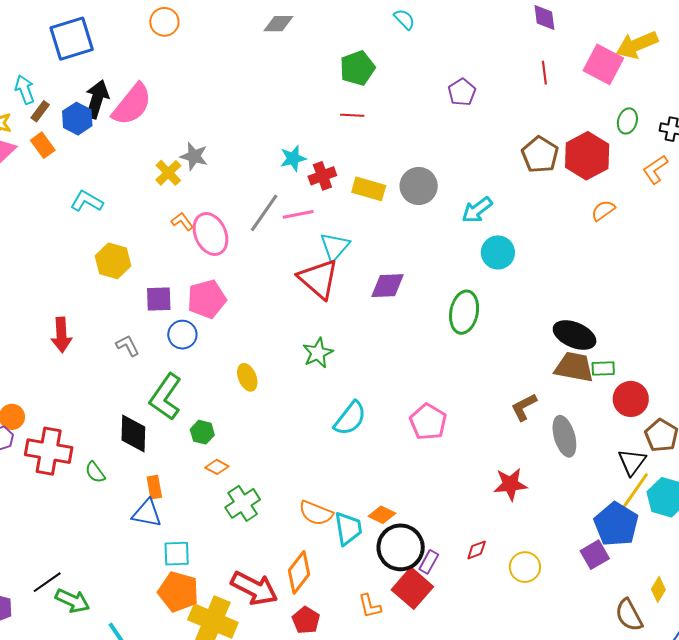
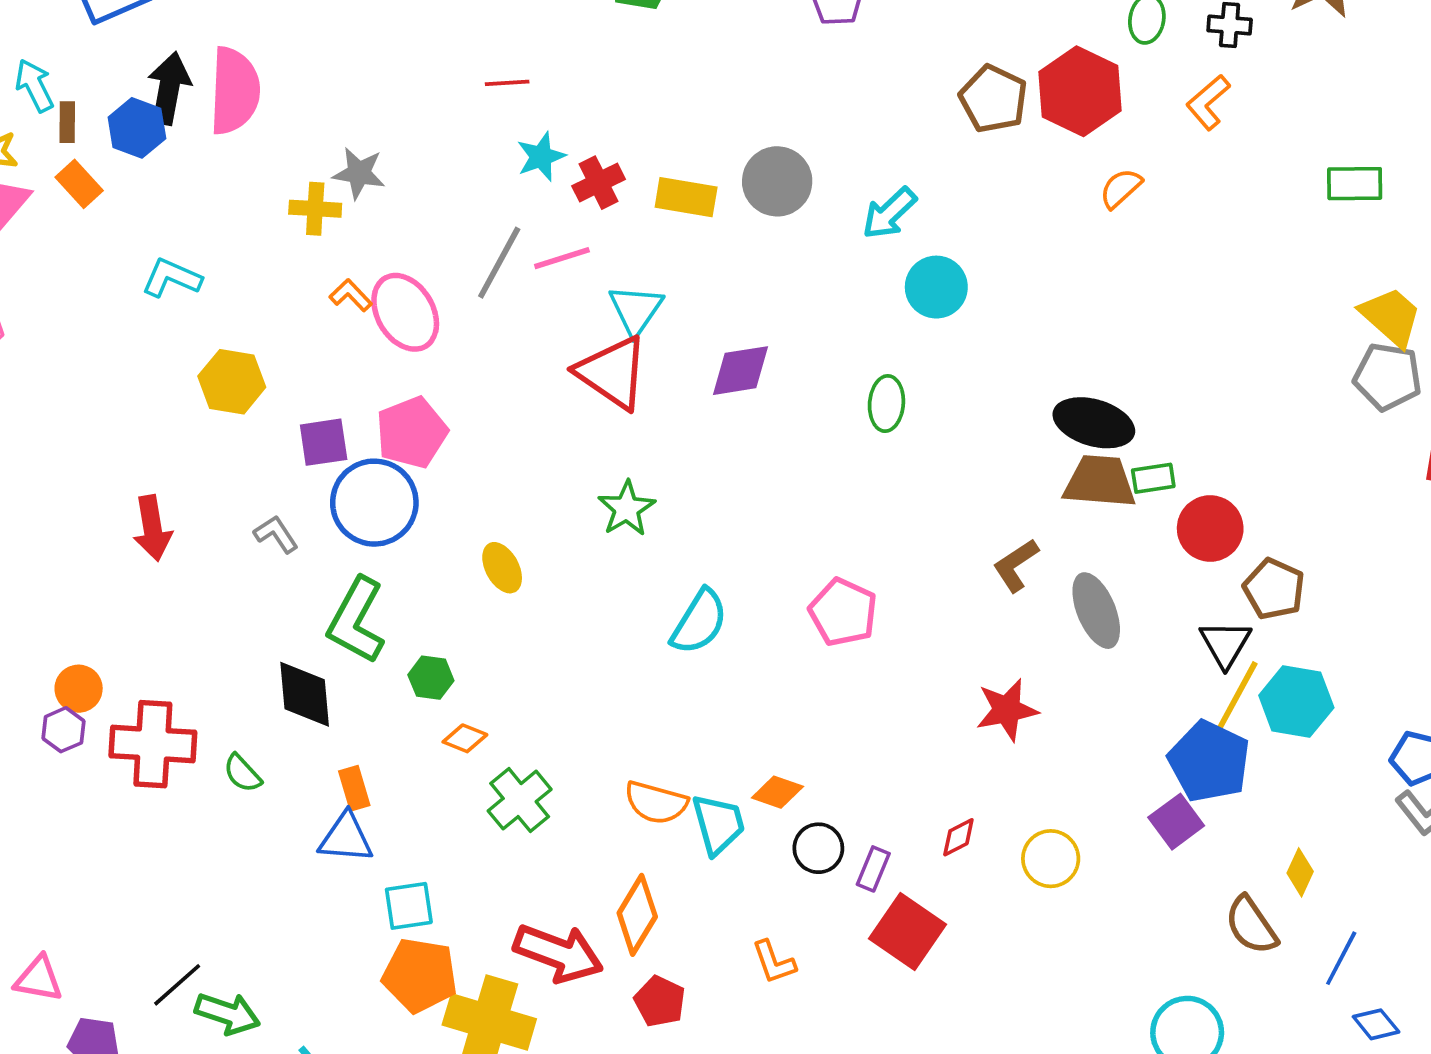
pink semicircle: (132, 104) -> (234, 91), turned -30
brown rectangle: (40, 111) -> (67, 122), turned -30
red line: (352, 115) -> (507, 83), moved
yellow cross: (168, 173) -> (315, 209), turned -36
green ellipse: (464, 312) -> (886, 404), size x0.7
blue circle: (182, 335) -> (374, 503), size x1.6
black circle: (401, 547) -> (818, 848), size x0.6
red square: (412, 588) -> (908, 931), moved

